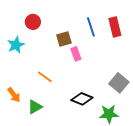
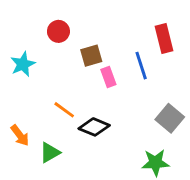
red circle: (33, 22) -> (58, 31), moved
blue line: (91, 27) -> (141, 66), moved
black diamond: (82, 99) -> (94, 127), moved

